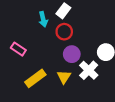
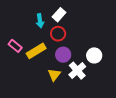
yellow rectangle: (35, 78) -> (36, 51), moved

